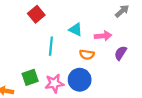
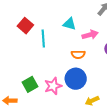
cyan triangle: (76, 30) -> (69, 24), moved
cyan line: (51, 46) -> (43, 39), moved

